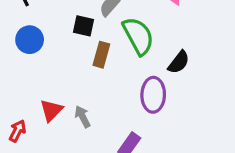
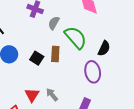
black square: (83, 26) -> (37, 58), moved, turned 32

